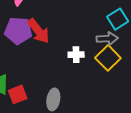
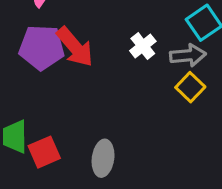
white cross: (76, 55) -> (143, 46), moved, turned -35
yellow square: (108, 58) -> (190, 87), size x0.7

